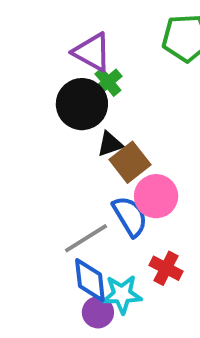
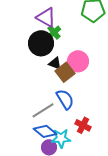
black triangle: (110, 144) -> (55, 63), turned 40
pink circle: (156, 196) -> (78, 61), moved
blue diamond: (90, 280) -> (45, 131), turned -45

